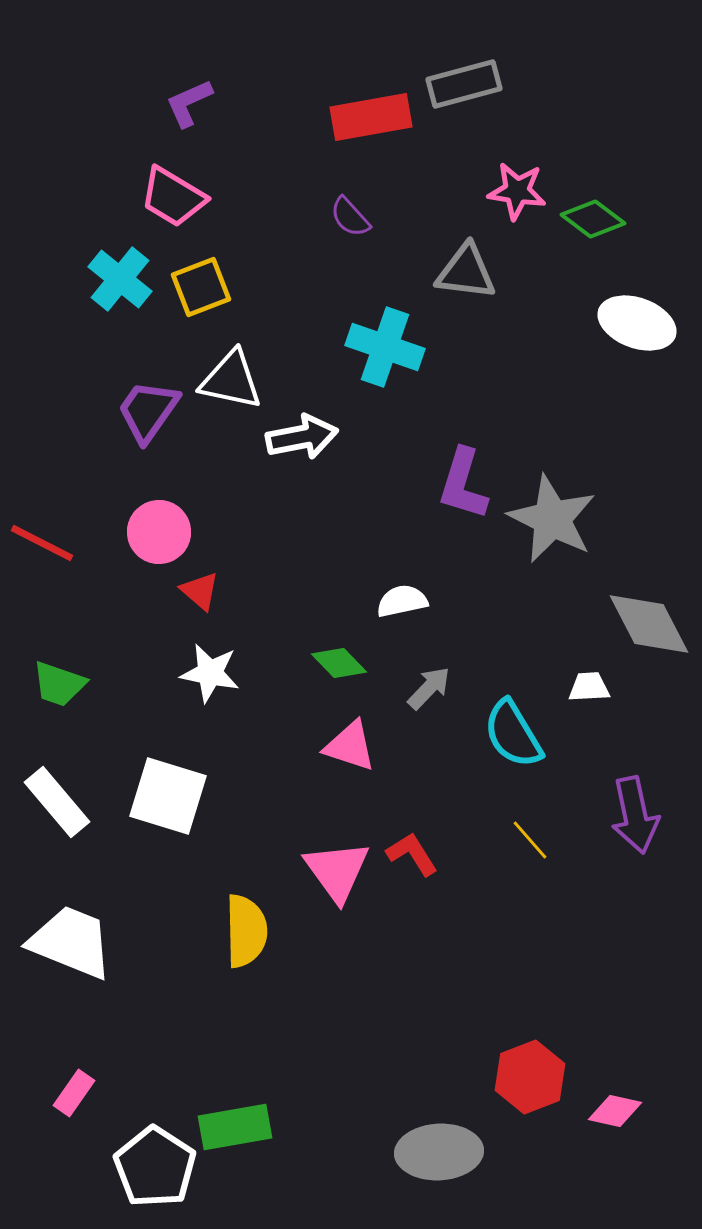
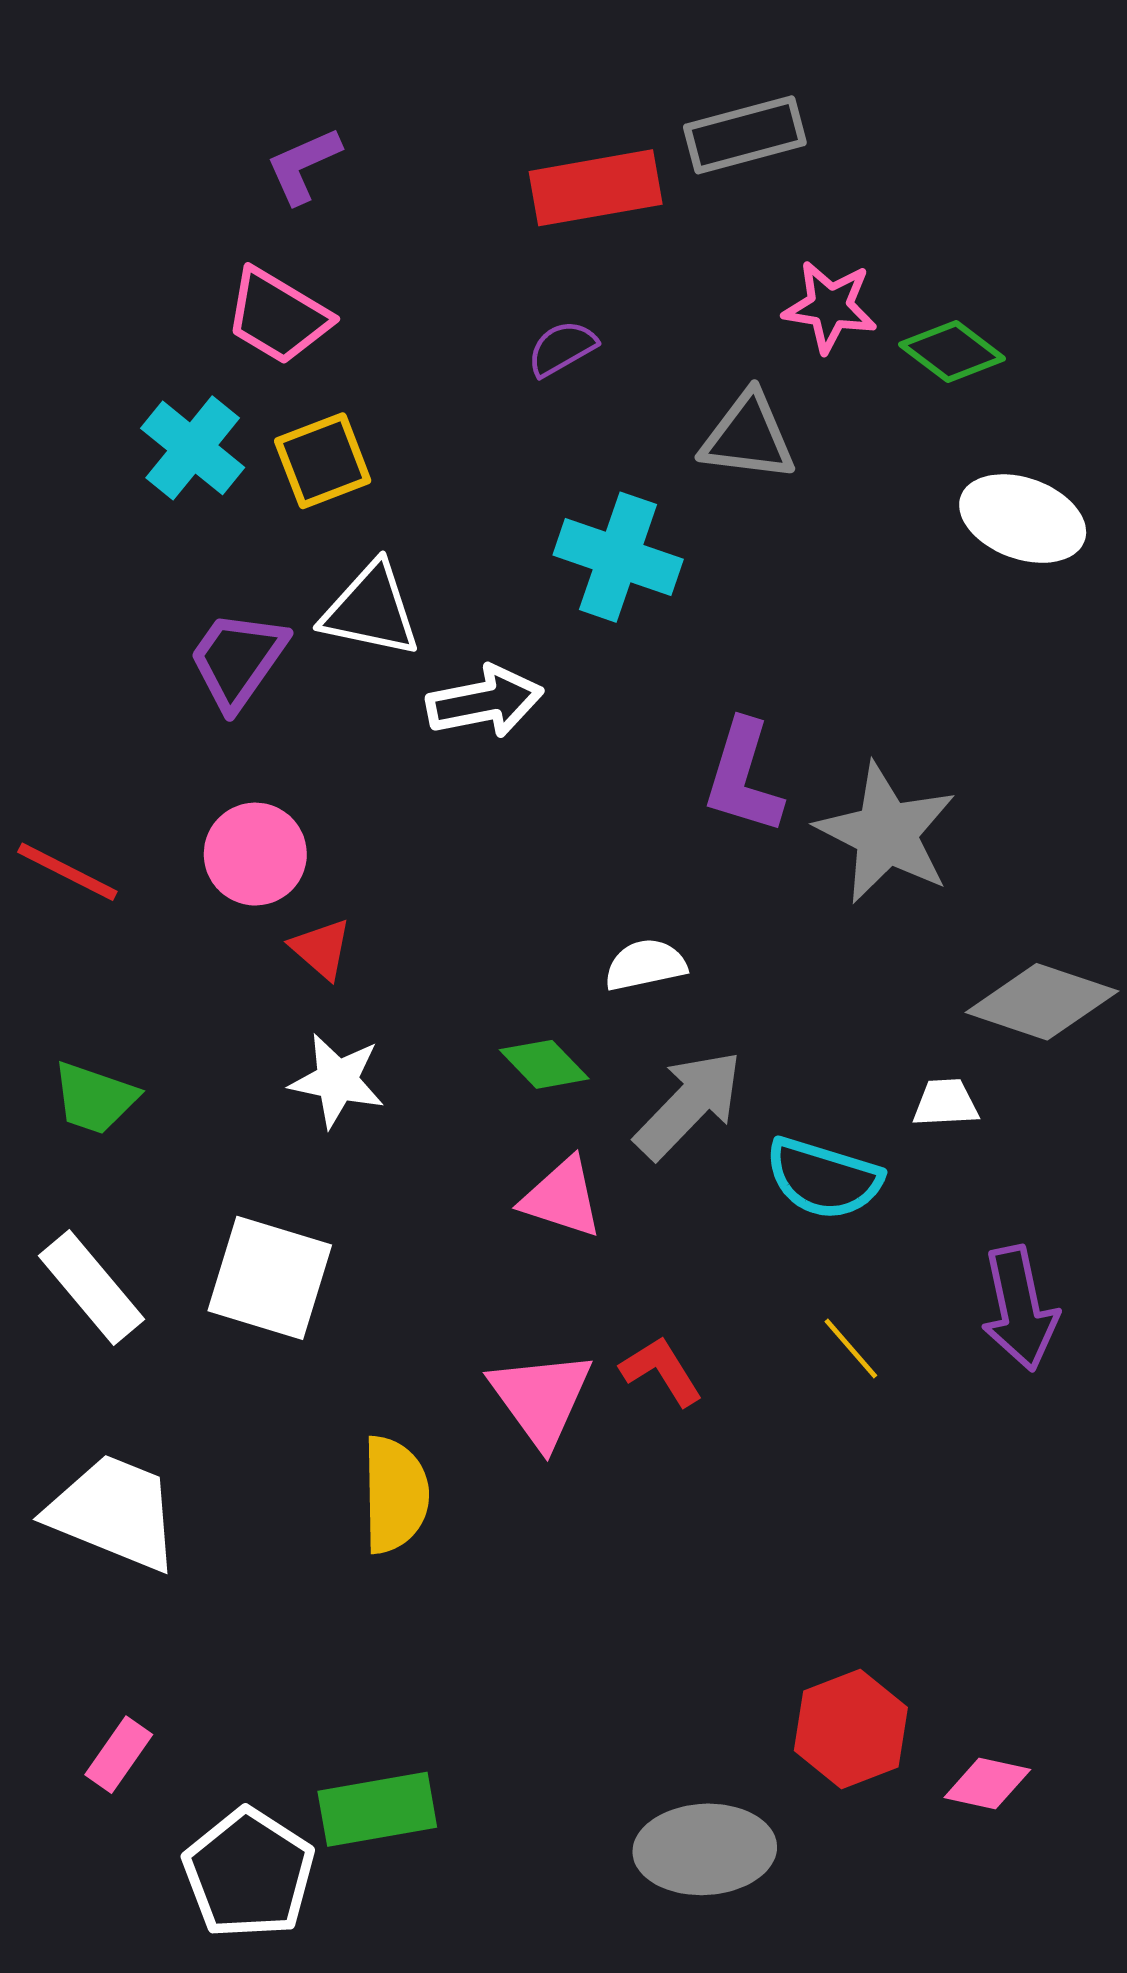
purple semicircle: (350, 217) -> (562, 348), turned 102
gray diamond: (649, 624) -> (1042, 1002), turned -44
gray arrow: (429, 688) -> (689, 1104), size x1.6
cyan semicircle: (513, 734) -> (824, 1178), turned -42

